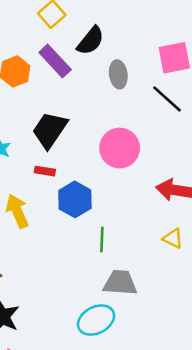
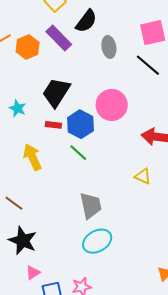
blue hexagon: (75, 199) -> (80, 124), moved
yellow triangle: (173, 238) -> (143, 176), moved
green line: (102, 240) -> (78, 153), moved, turned -48
gray trapezoid: (120, 283) -> (91, 206), moved, turned 76

